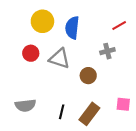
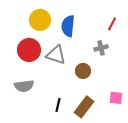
red line: (119, 26) -> (112, 24), turned -32
red circle: (31, 53) -> (29, 50), size x1.5
gray semicircle: (25, 105) -> (24, 86), moved

